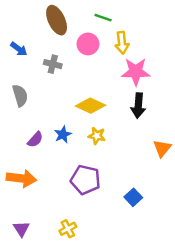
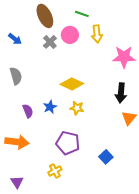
gray cross: (53, 64) -> (50, 42), moved, turned 32
pink star: (136, 72) -> (124, 57), moved
black arrow: (138, 106) -> (121, 93), moved
purple semicircle: (35, 140) -> (28, 111), turned -64
yellow cross: (68, 229) -> (55, 171), moved

